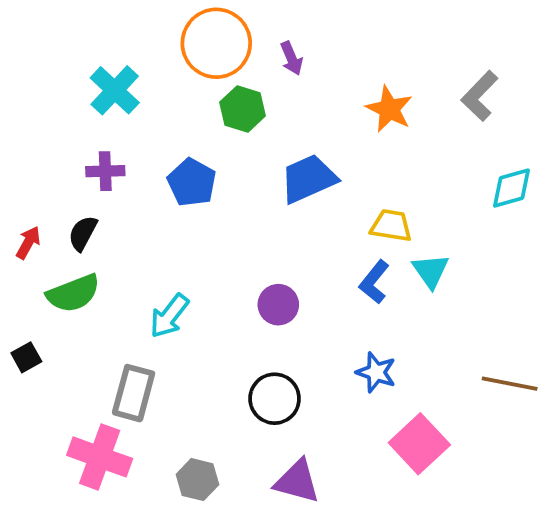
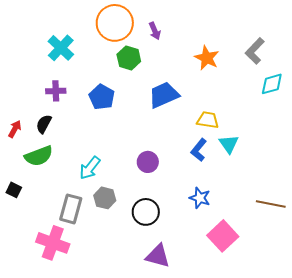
cyan diamond: (511, 188) -> (272, 84), moved
black square: (26, 357) -> (14, 190), turned -35
gray hexagon: (197, 480) -> (105, 198), moved

